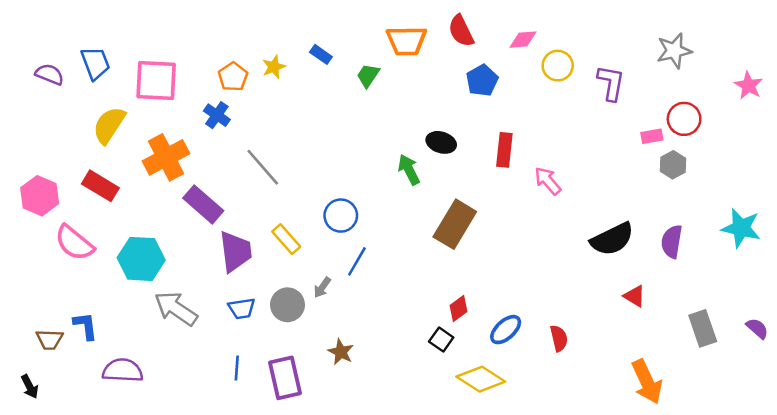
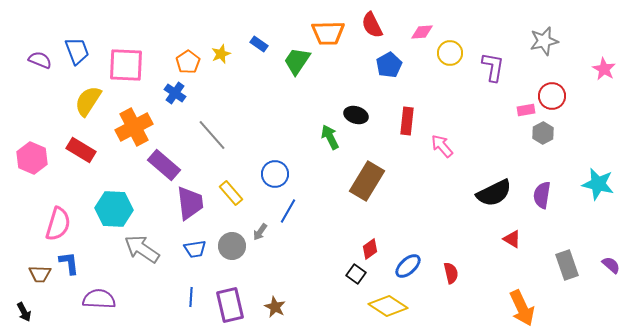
green trapezoid: (368, 76) -> (297, 61), size x1.4
pink semicircle: (74, 243) -> (58, 224), moved, turned -112
brown star: (341, 352) -> (275, 307), moved

